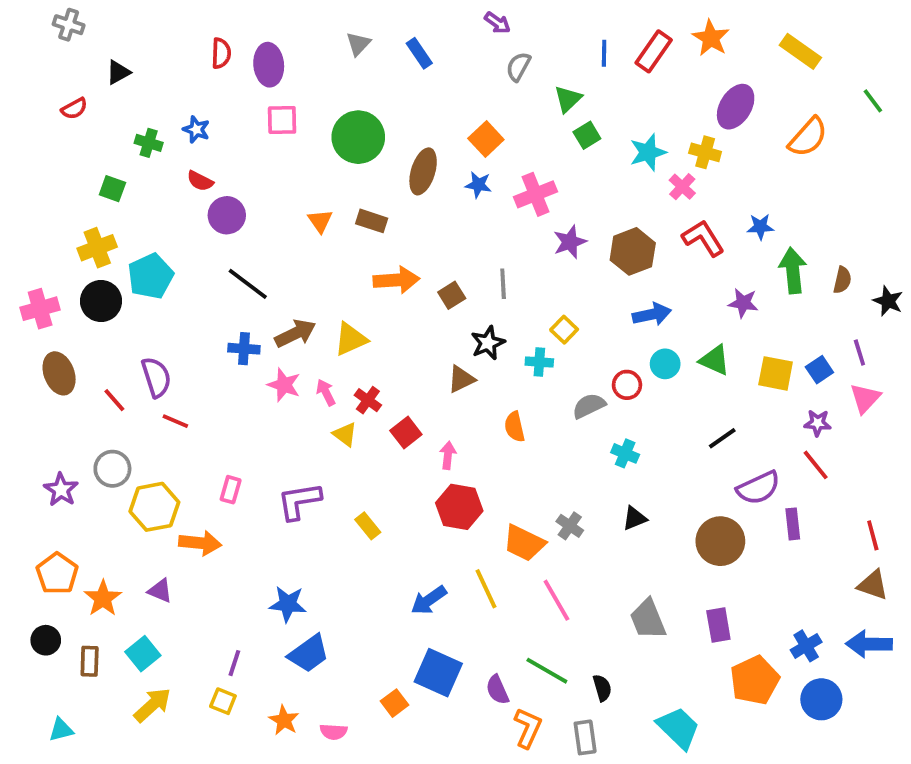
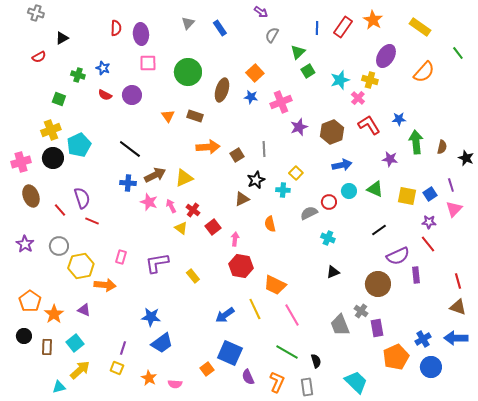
purple circle: (227, 215) -> (132, 95), moved
purple star: (61, 490) -> (25, 244), moved
gray cross: (570, 526) -> (361, 311), moved
purple semicircle: (497, 690) -> (248, 377), moved
cyan triangle: (61, 730) -> (59, 387), moved

